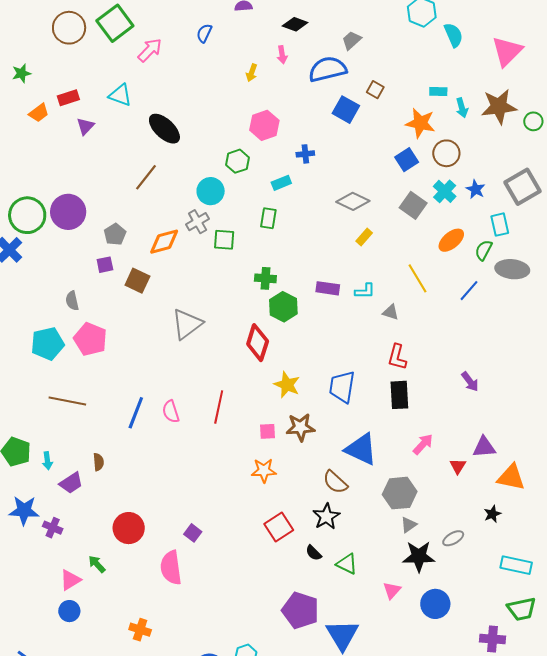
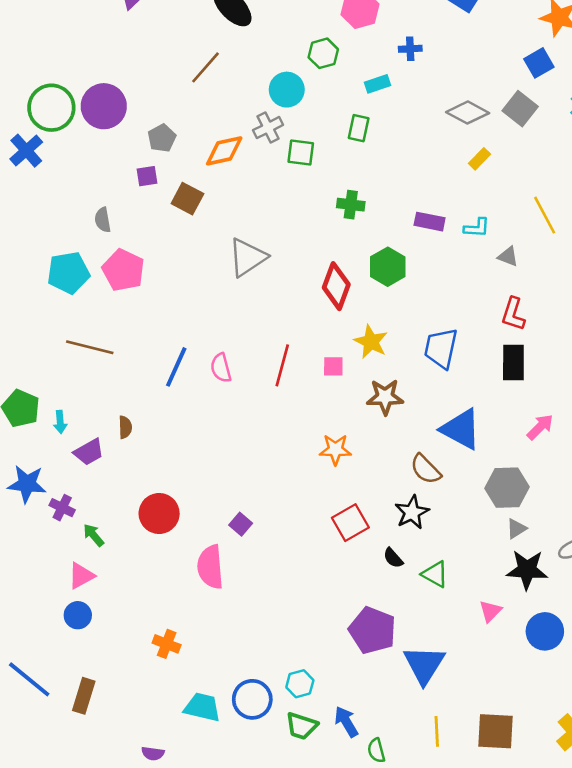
gray square: (413, 205) -> (520, 109), moved
green hexagon: (283, 307) -> (388, 267), moved
pink square: (268, 431) -> (333, 366), moved
green arrow: (97, 564) -> (94, 535), moved

